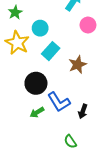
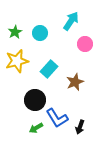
cyan circle: (40, 28) -> (40, 33), moved
yellow star: (17, 43) -> (17, 61), turned 30

